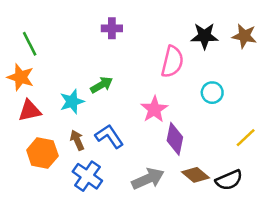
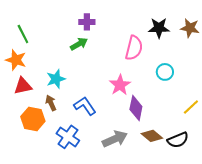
green arrow: (102, 85) -> (79, 44), moved
brown arrow: (77, 140) -> (51, 103), moved

